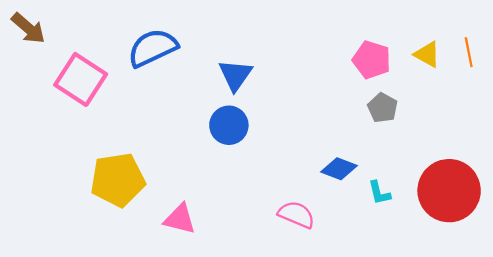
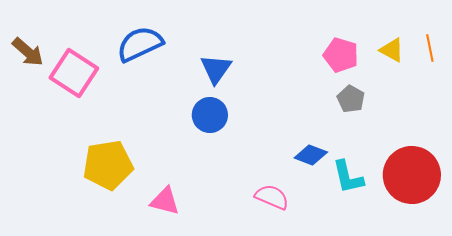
brown arrow: (28, 28) -> (28, 52), moved
cyan L-shape: (379, 193) -> (348, 177), size x1.5

